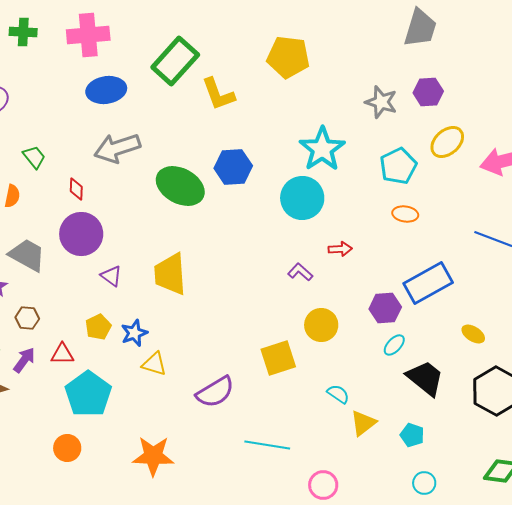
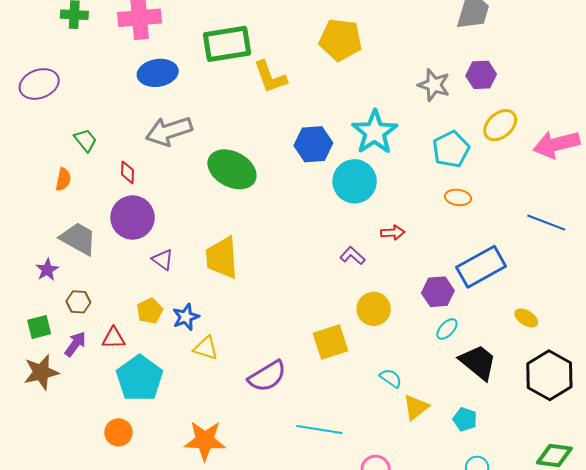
green rectangle: (175, 61) -> (227, 44), turned 39
blue hexagon: (233, 167) -> (313, 144), moved

